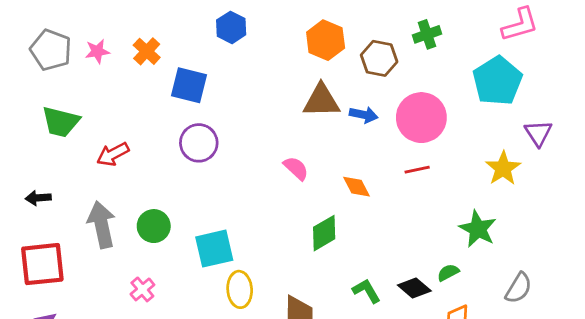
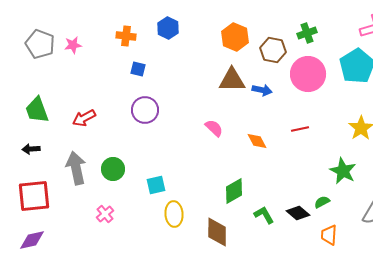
orange cross: (147, 51) -> (126, 36), moved, turned -36
blue square: (189, 85) -> (138, 69), size x0.6
pink circle: (421, 118) -> (308, 74), moved
green trapezoid: (61, 122) -> (37, 110), moved, turned 56
green diamond: (324, 233) -> (234, 191), moved
cyan square: (214, 249) -> (156, 185), size x0.7

